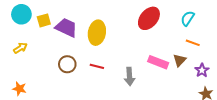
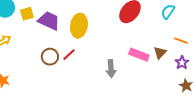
orange line: (193, 43) -> (181, 41), moved
red line: (97, 66) -> (69, 55), moved, turned -56

